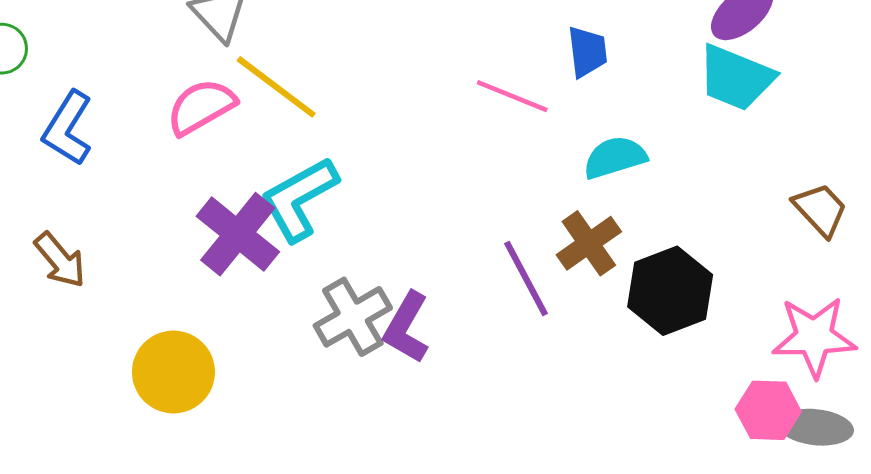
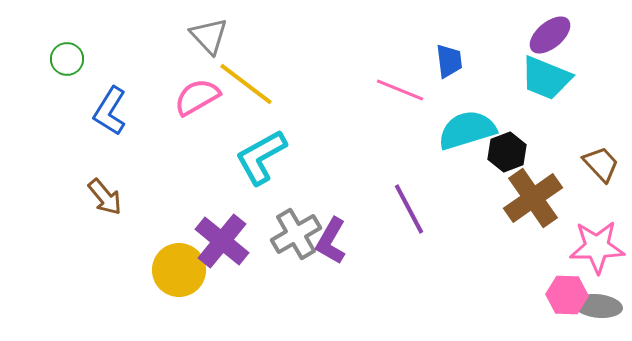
cyan semicircle: (615, 157) -> (467, 130), size x1.4
purple cross: (238, 234) -> (222, 241), moved
brown cross: (589, 243) -> (533, 198), moved, size x1.4
black hexagon: (670, 291) -> (507, 152), moved, size x0.7

